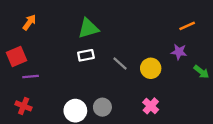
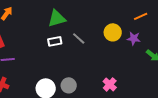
gray line: (120, 64) -> (79, 38), moved
yellow circle: (151, 68) -> (113, 32), moved

